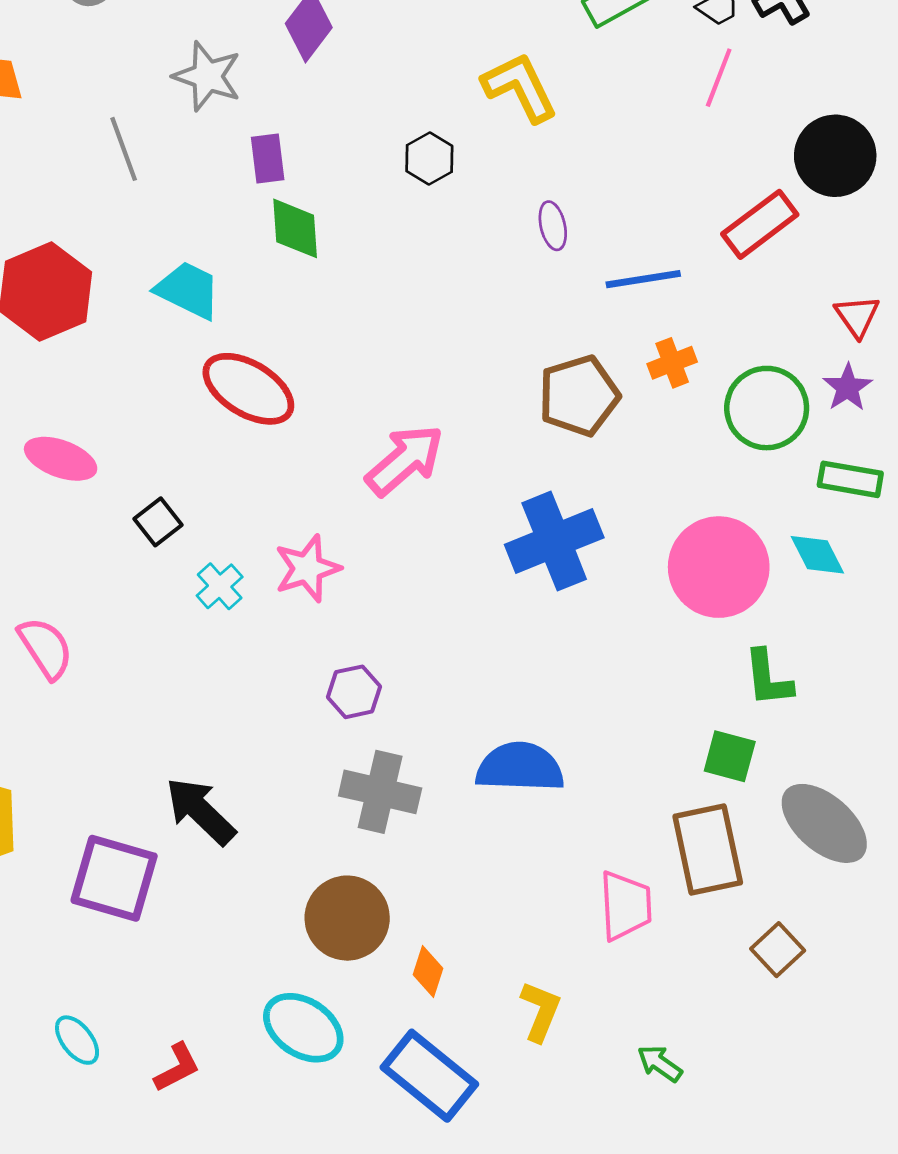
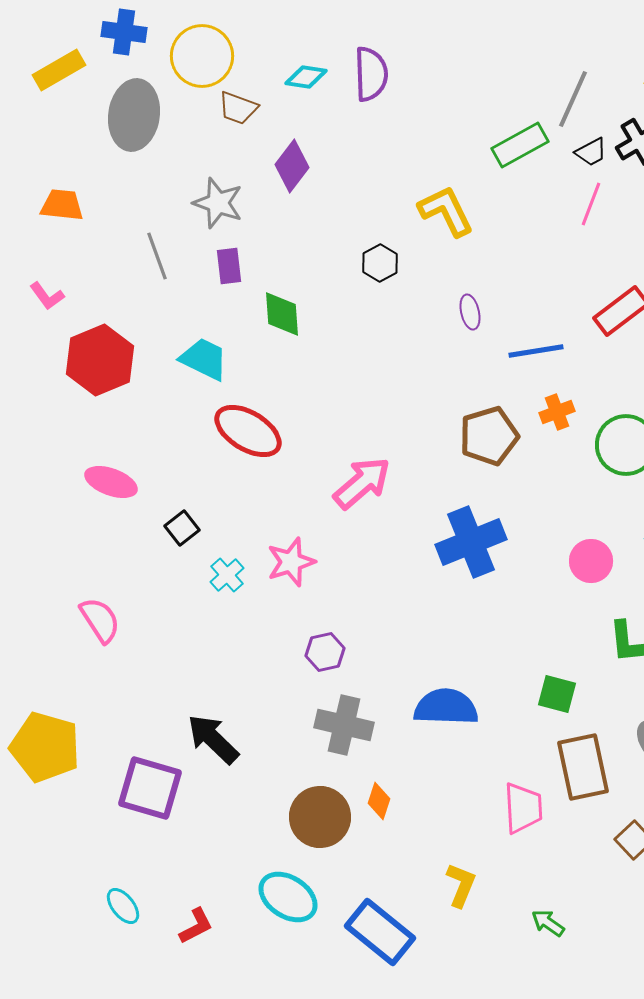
purple rectangle: (268, 159) -> (229, 266), moved
pink circle: (719, 567) -> (591, 561), size x0.6
green square: (730, 756) -> (557, 694), moved
orange diamond: (428, 972) -> (379, 801), moved

